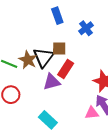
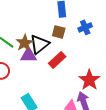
brown square: (59, 49) -> (59, 32), moved
purple triangle: (52, 82) -> (28, 55), moved

